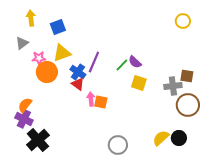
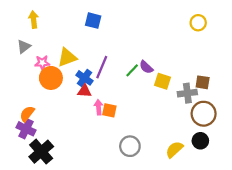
blue square: (58, 27) -> (93, 21), moved, turned 35
yellow square: (139, 83) -> (162, 81), moved
red triangle: (78, 84) -> (84, 91), turned -32
black circle: (179, 138) -> (200, 141), moved
gray circle: (118, 145) -> (130, 146), moved

